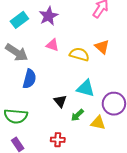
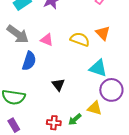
pink triangle: (52, 45) -> (47, 40), moved
cyan triangle: (86, 88) -> (98, 68), moved
green arrow: (77, 115) -> (75, 119), moved

